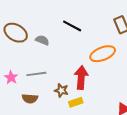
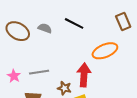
gray semicircle: (42, 40) -> (45, 28), moved

